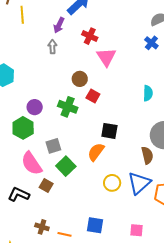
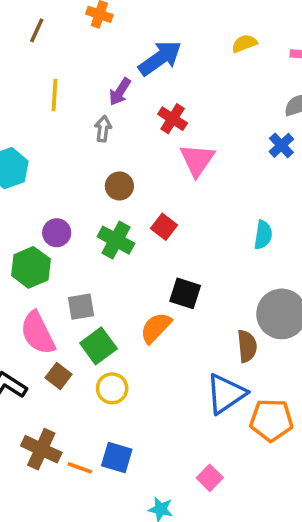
yellow line: (22, 15) -> (54, 95), moved
brown circle: (80, 79) -> (119, 186), moved
yellow circle: (112, 183) -> (112, 388), moved
blue square: (95, 225) -> (117, 458), moved
brown cross: (42, 227) -> (41, 449), size x1.5
pink square: (136, 230) -> (210, 478), turned 32

